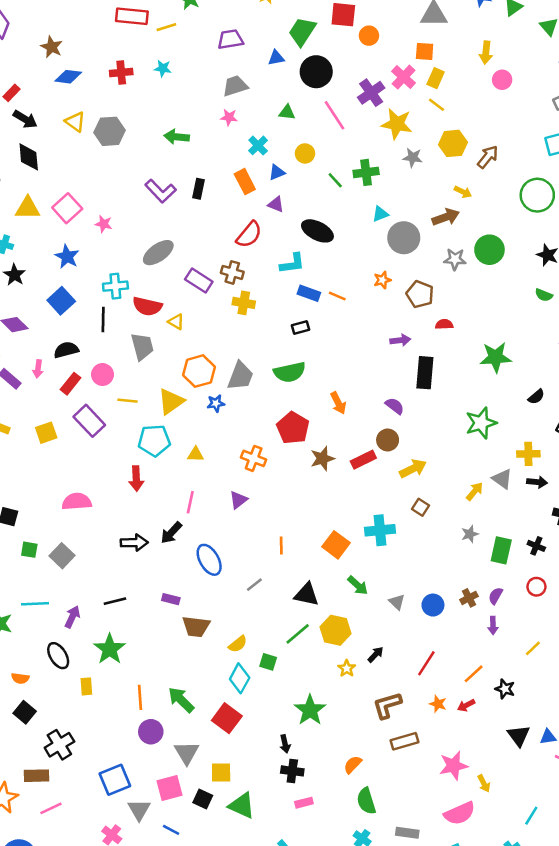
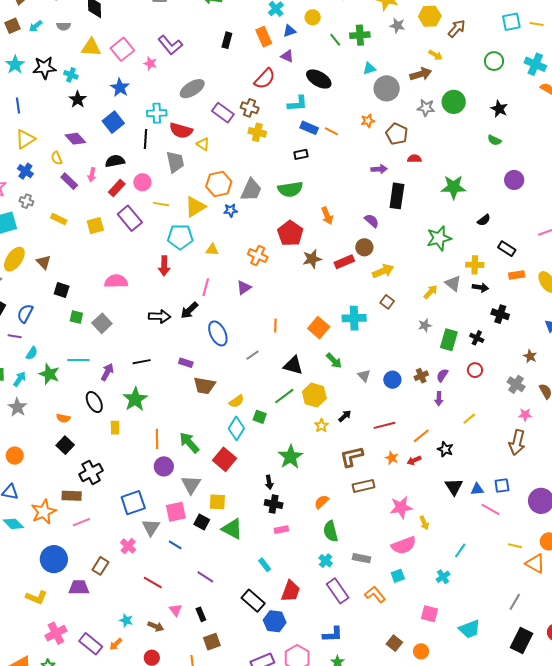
purple L-shape: (161, 191) -> (170, 45), moved
green circle: (537, 195) -> (494, 61), size x0.7
red line: (426, 663) -> (385, 425), turned 40

